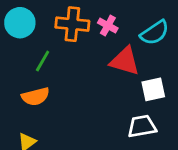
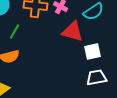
white trapezoid: (142, 126) -> (96, 78), moved

